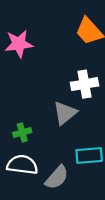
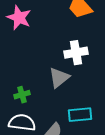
pink star: (19, 44) -> (19, 18), turned 30

